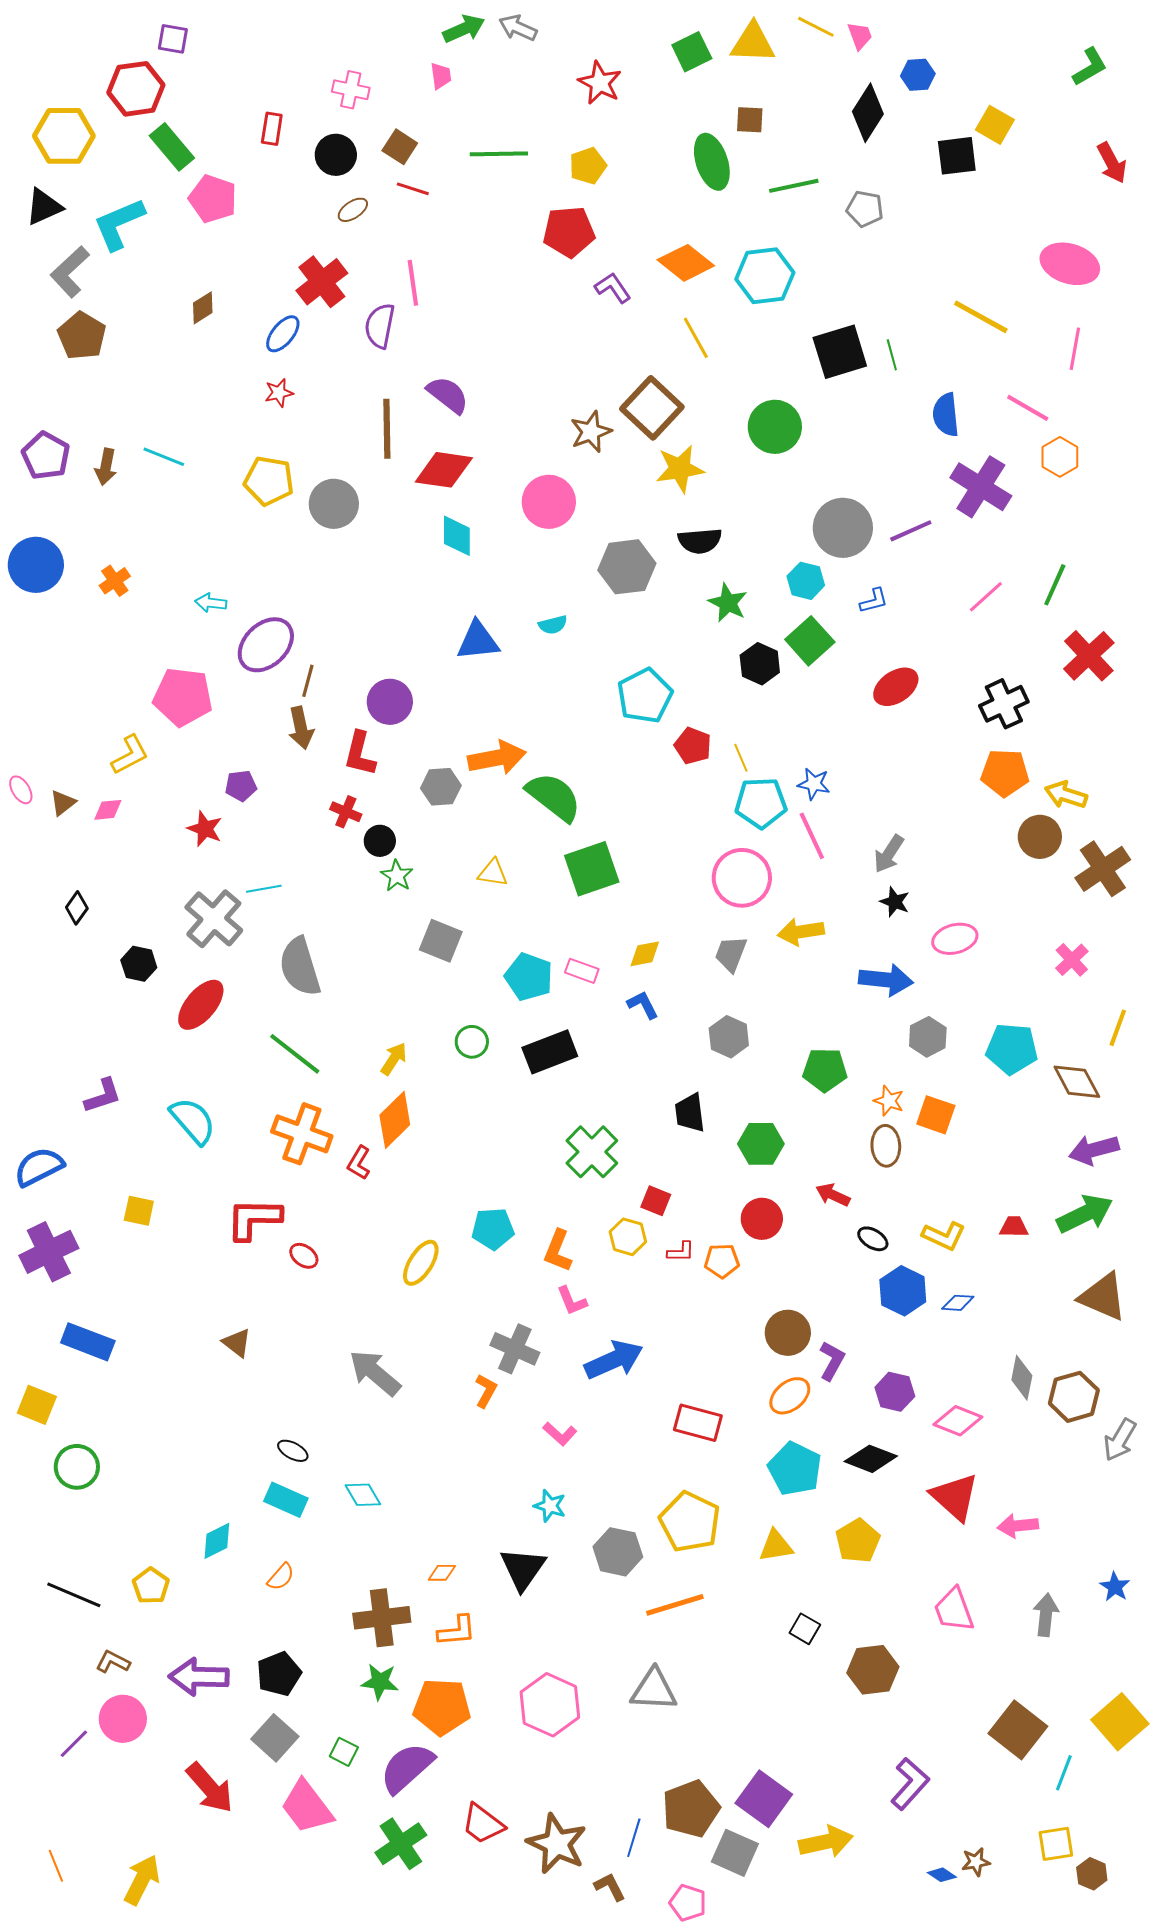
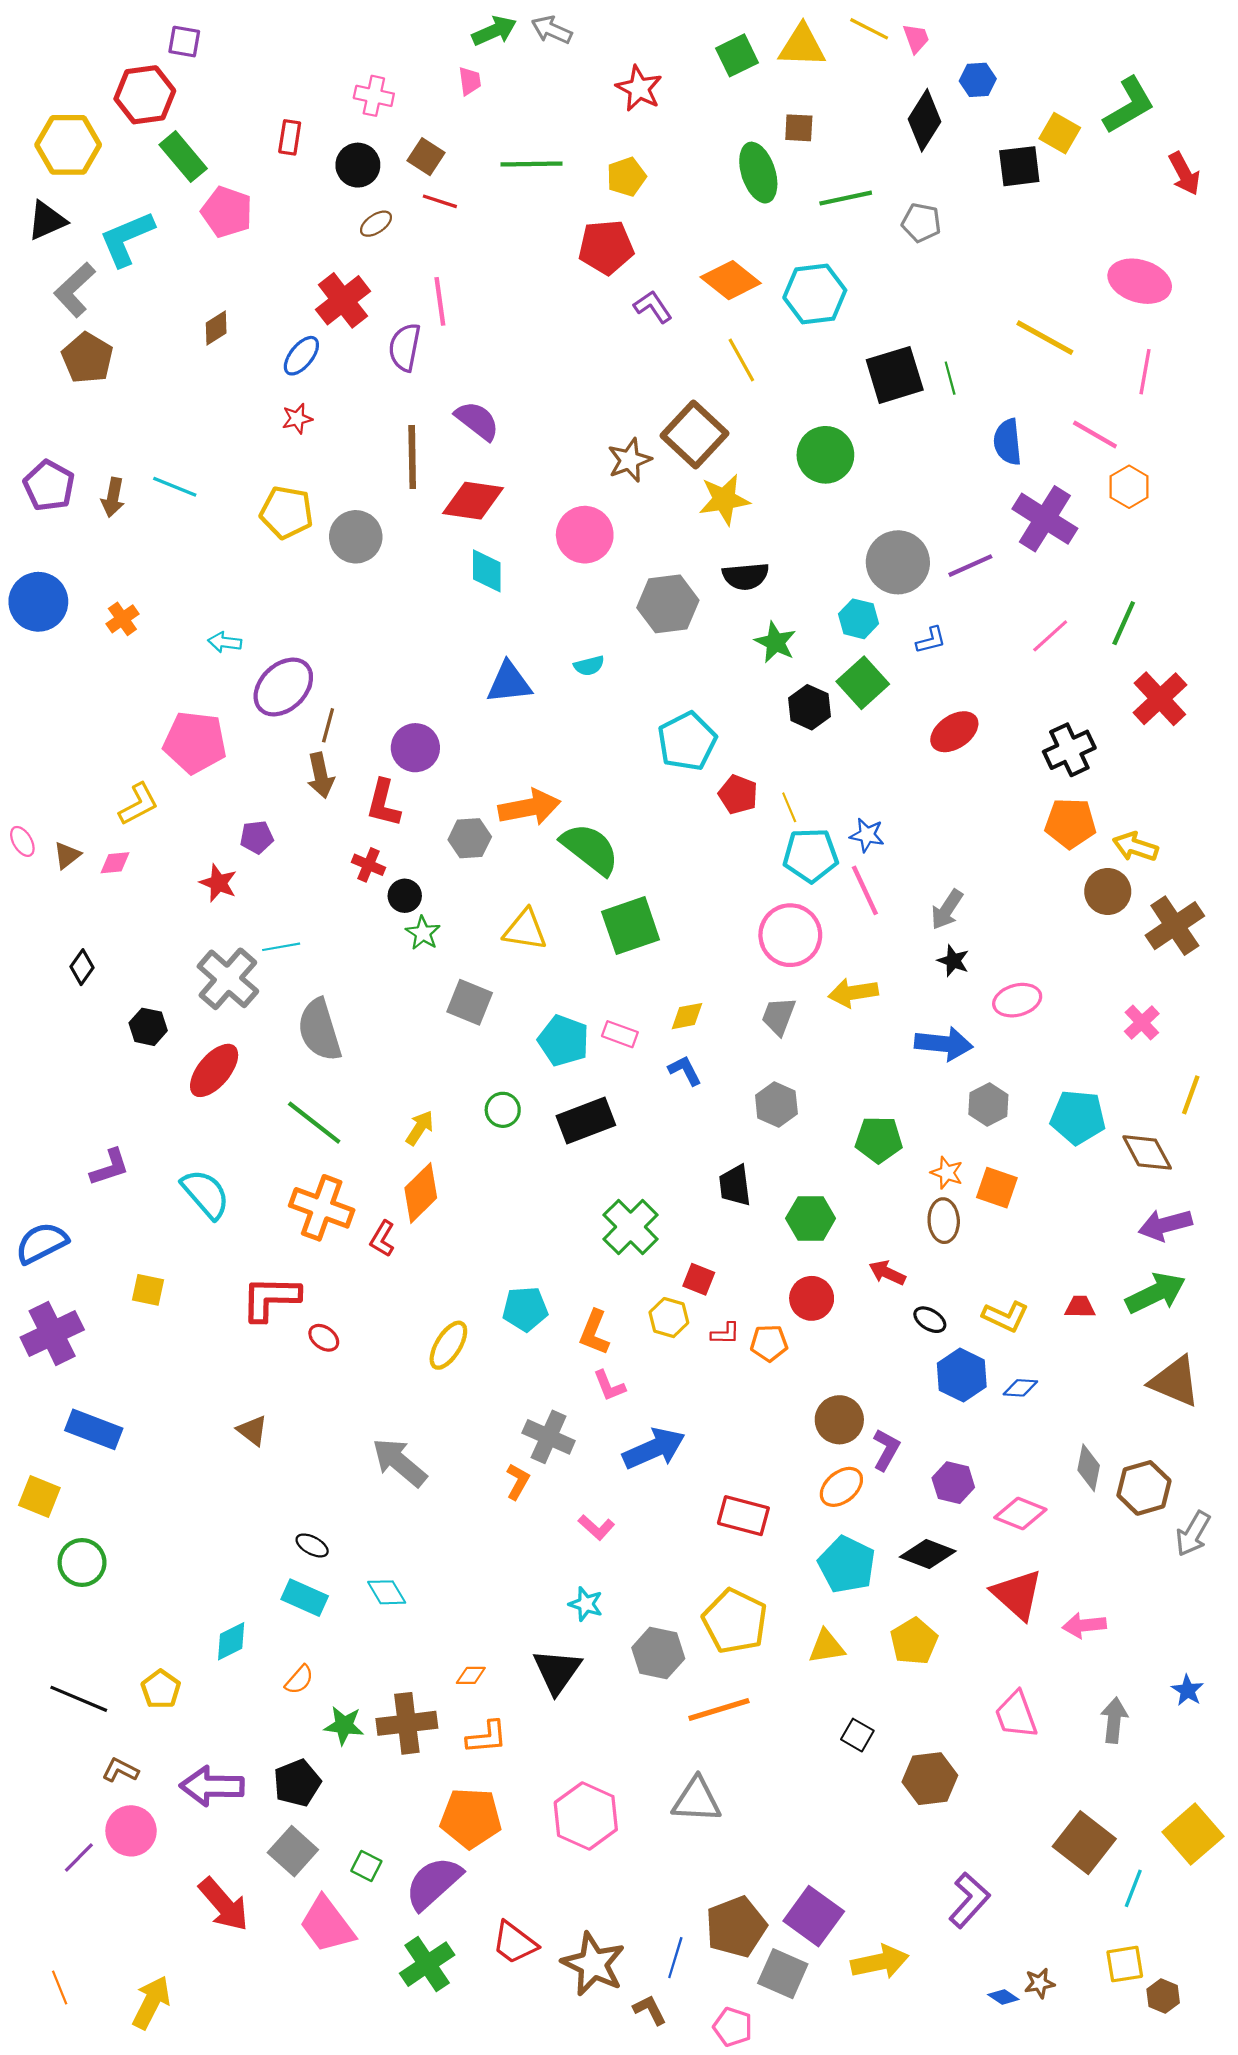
green L-shape: (1090, 67) -> (1129, 105), moved, size x1.4
yellow triangle: (493, 873) -> (525, 930), size x1.4
green star: (380, 1682) -> (344, 1725), moved

